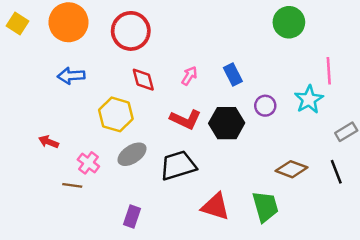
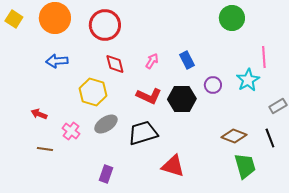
brown line: (72, 185) -> (45, 149), moved
green trapezoid: (265, 207) -> (245, 166), moved

